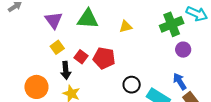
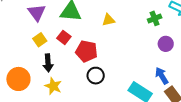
green cross: (172, 24) -> (155, 18), size x0.6
red square: (81, 57) -> (64, 37), moved
black circle: (132, 85) -> (96, 76), moved

